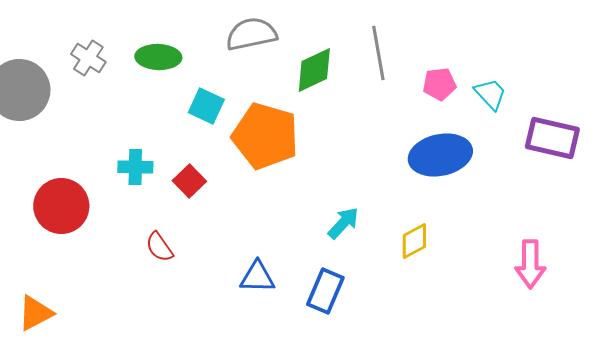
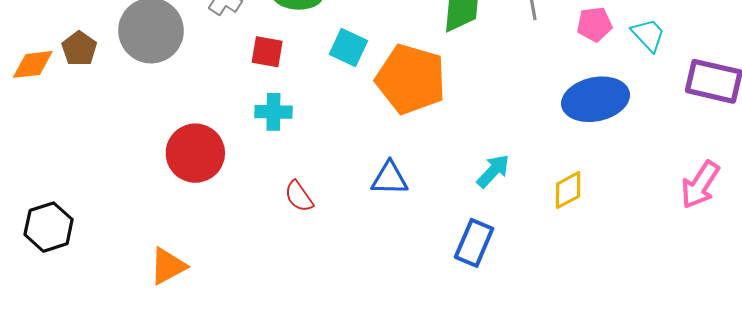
red square: (189, 181) -> (267, 52), moved, turned -36
pink arrow: (530, 264) -> (700, 185), moved, turned 33
blue triangle: (257, 277) -> (390, 178), moved

